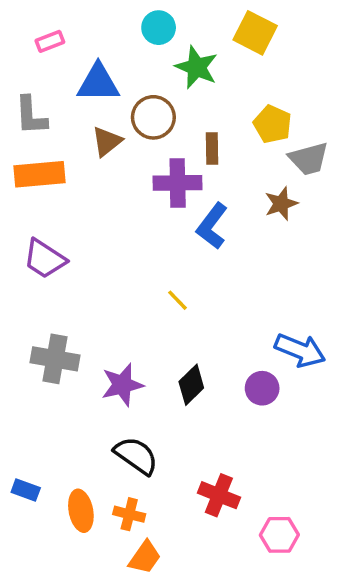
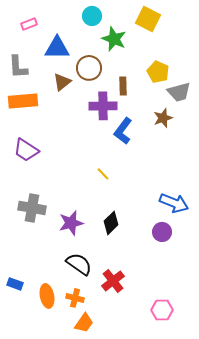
purple circle: (262, 388) -> (162, 232), moved
red cross: (219, 495) -> (113, 281), moved, turned 30

